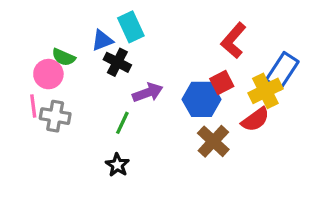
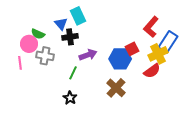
blue triangle: (102, 40) -> (61, 24), turned -48
red L-shape: (233, 40) -> (151, 27), moved
black cross: (117, 62) -> (70, 37), turned -35
gray cross: (55, 116) -> (45, 56), moved
brown cross: (213, 141) -> (116, 88), moved

